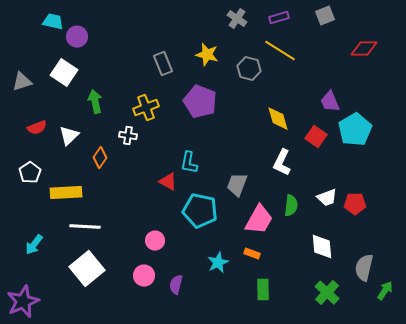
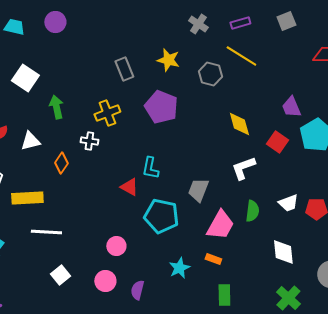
purple circle: (77, 37) -> (55, 22), moved
white triangle: (69, 136) -> (30, 141), turned 30
white L-shape: (282, 163) -> (243, 168), turned 44
white square: (87, 269) -> (60, 275), moved, size x0.6

